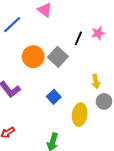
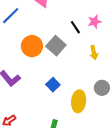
black line: (78, 38) -> (75, 27), turned -56
yellow arrow: (96, 81) -> (94, 53), moved

